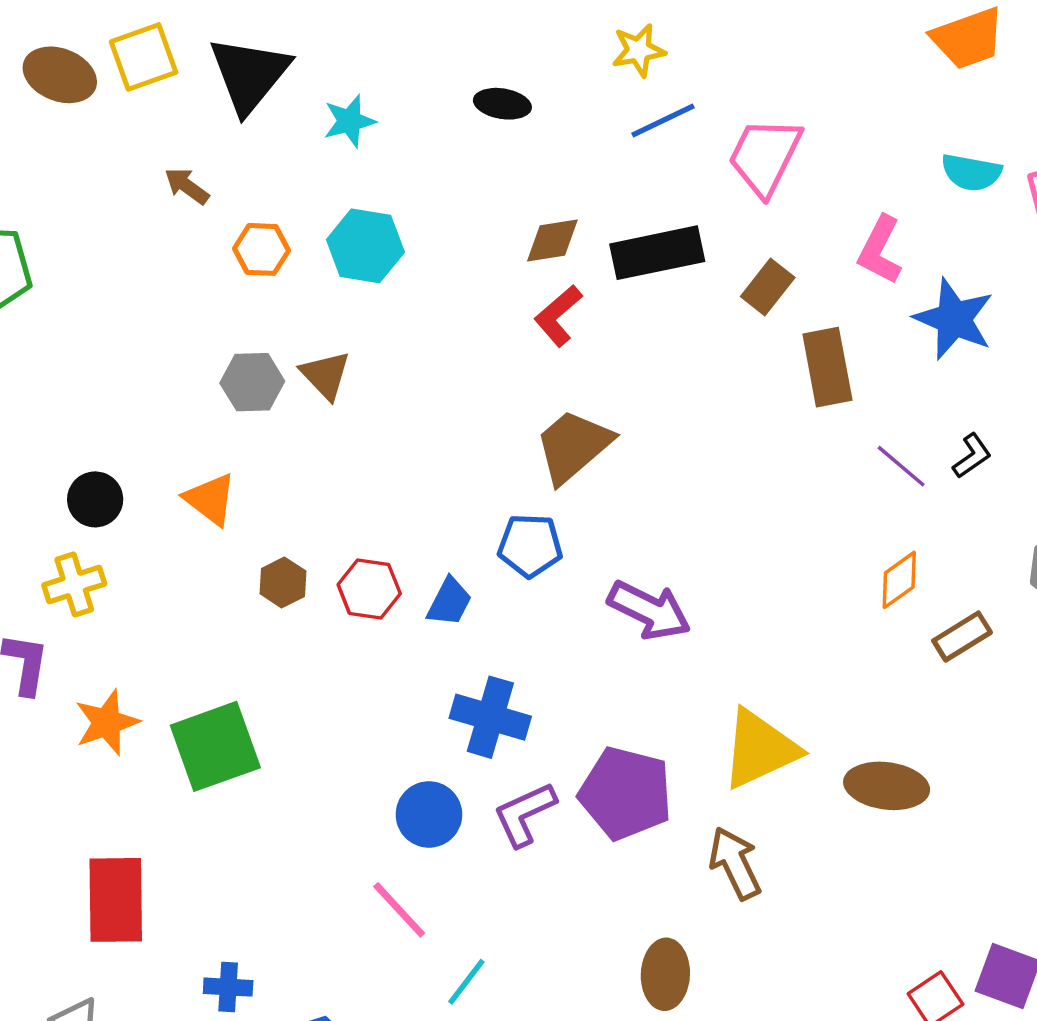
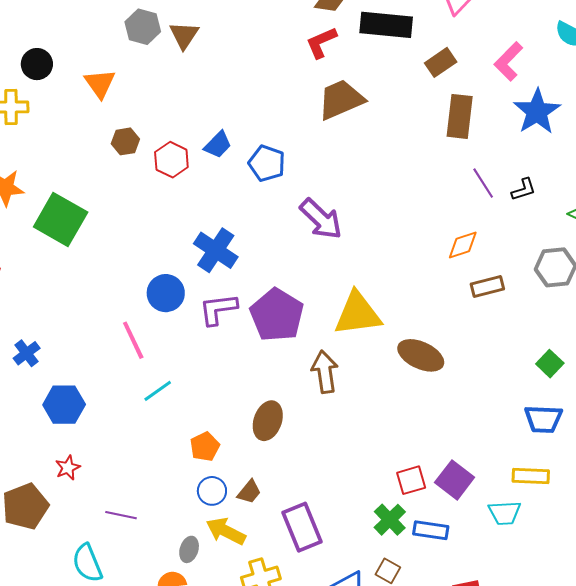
brown trapezoid: (573, 446) -> (341, 100), moved
blue trapezoid: (449, 602) -> (218, 145), moved
green square: (215, 746) -> (61, 220), turned 32
blue cross: (228, 987) -> (27, 353), turned 32

